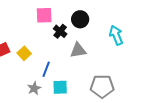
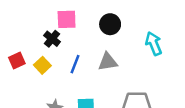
black cross: (60, 31) -> (52, 39), moved
blue line: (46, 69) -> (75, 64), moved

